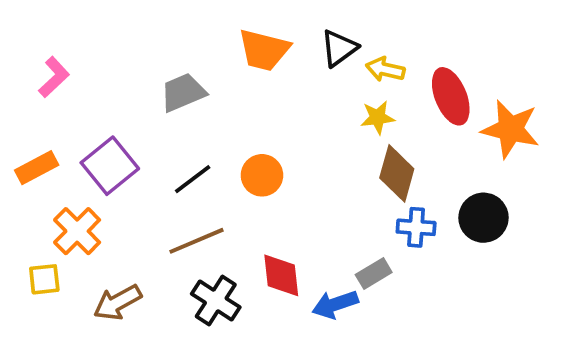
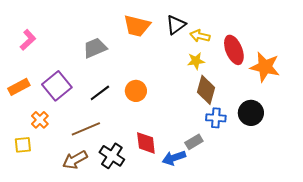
orange cross: (77, 231) -> (40, 120), size x0.7
brown line: (196, 241) -> (86, 129), moved
brown arrow: (118, 302) -> (75, 160), moved

